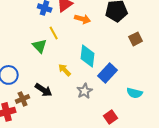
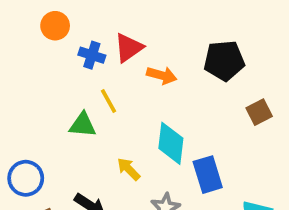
green triangle: (40, 46) -> (83, 125), turned -42
blue rectangle: (108, 73) -> (208, 175), turned -60

